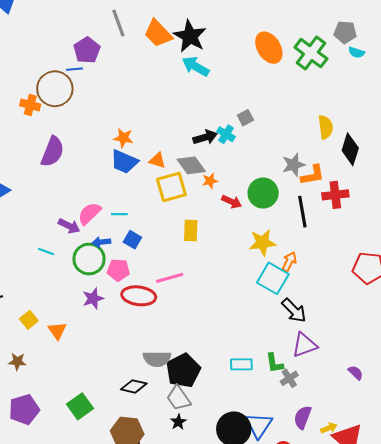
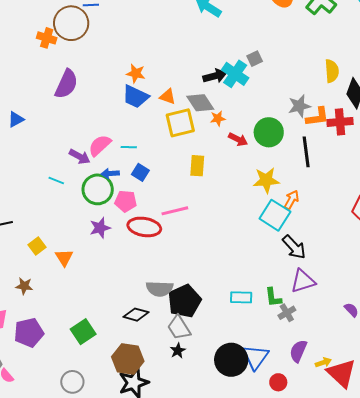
cyan cross: (226, 134) -> (235, 74), size x1.5
red cross: (335, 195) -> (340, 122), moved

